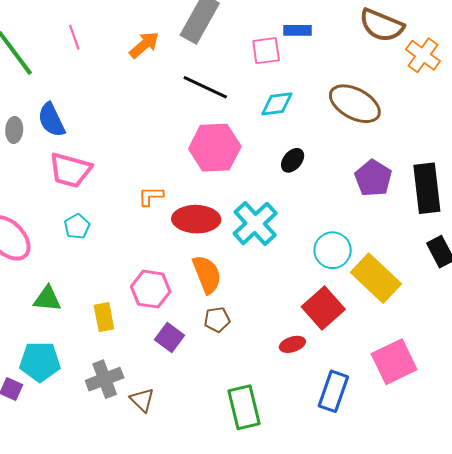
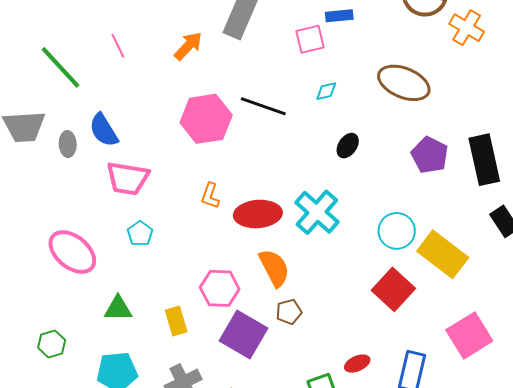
black line: (205, 87) -> (263, 106), moved
cyan diamond: (277, 104) -> (326, 91), size x0.7
pink hexagon: (215, 148) -> (206, 119), moved
orange L-shape: (151, 196) -> (210, 196), turned -64
purple square: (170, 338) -> (243, 335), size x1.6
red ellipse: (292, 344) -> (357, 364), moved

